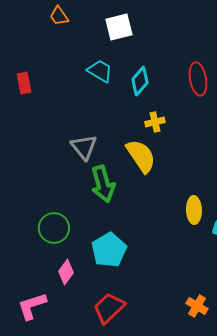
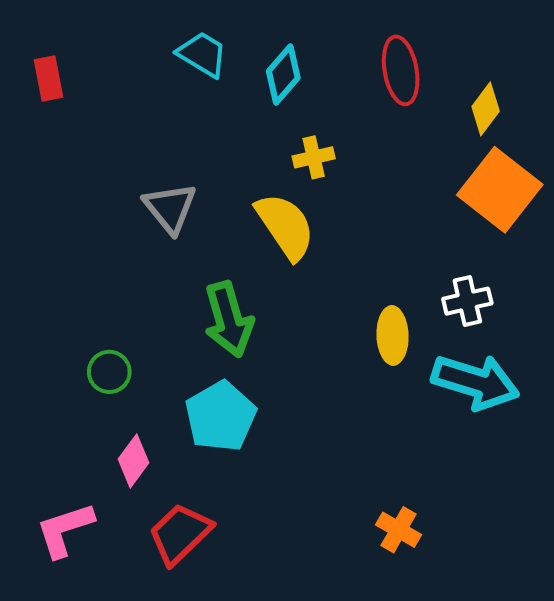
green arrow: (103, 184) -> (229, 319), moved
green circle: (54, 228) -> (109, 372), size x0.7
red trapezoid: (109, 308) -> (180, 534), moved

